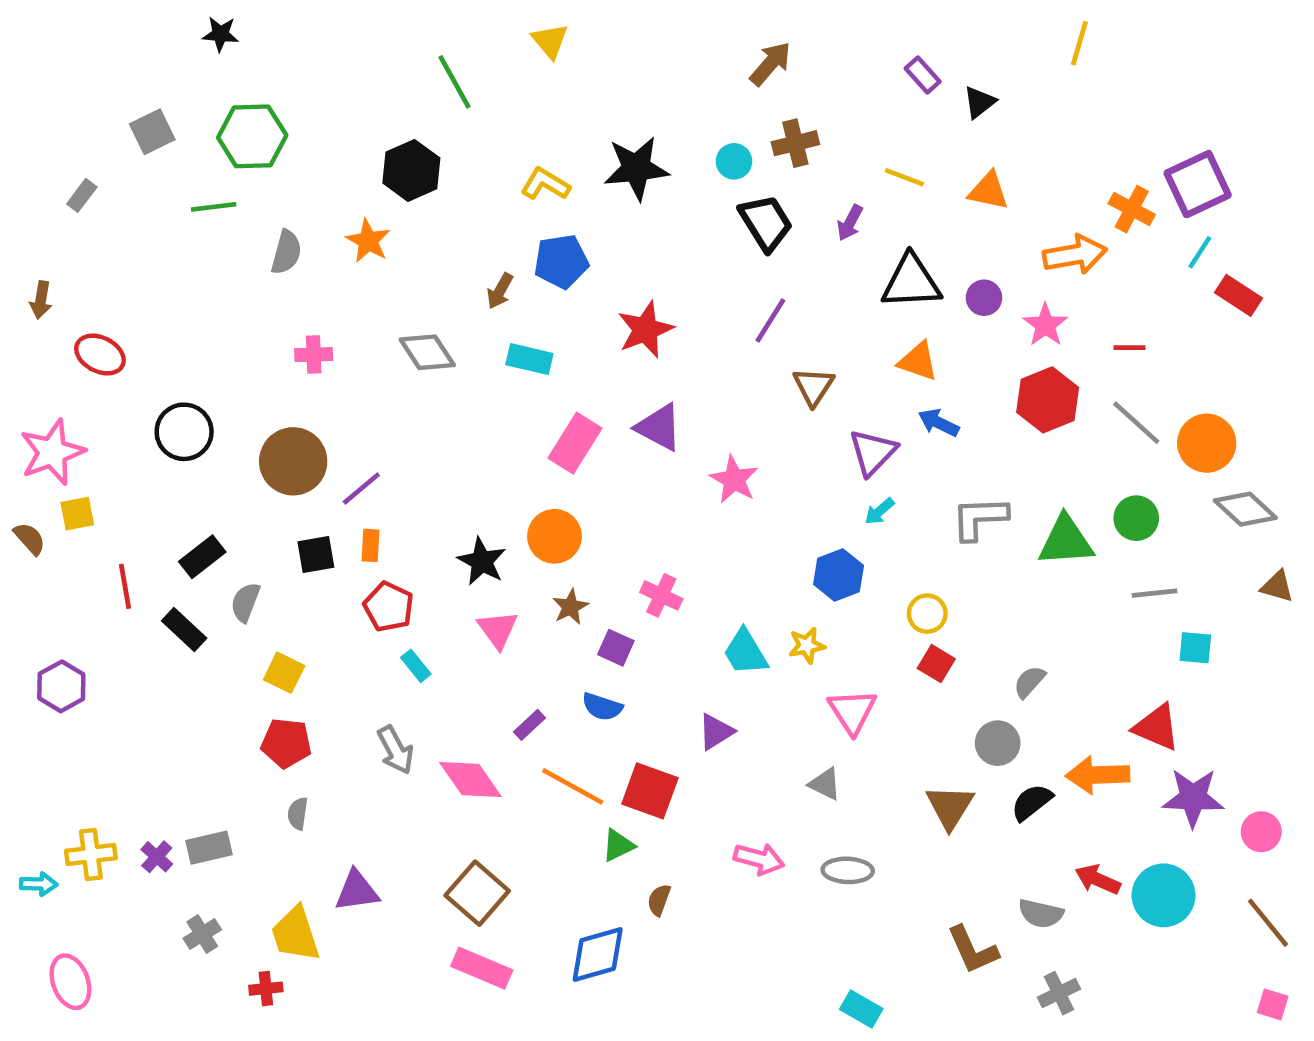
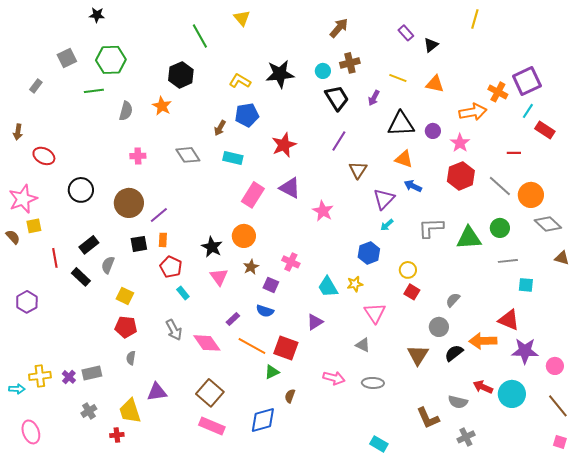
red line: (1129, 348) -> (514, 153), moved

